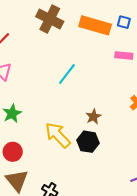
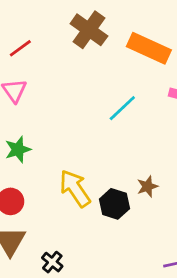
cyan line: (67, 74) -> (122, 108), moved
brown star: (93, 117) -> (147, 186), moved

